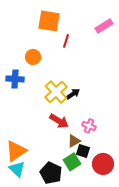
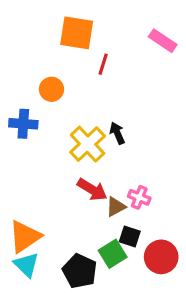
pink rectangle: (104, 26) -> (163, 41), turned 66
black arrow: (73, 94) -> (117, 133), moved, turned -80
brown triangle: (74, 141) -> (116, 207), moved

